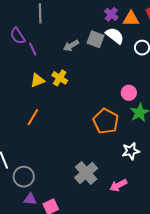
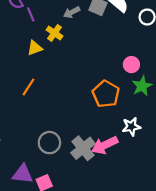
yellow cross: (60, 78) -> (55, 33), moved
gray circle: (24, 177) -> (49, 143), moved
pink arrow: (118, 185) -> (105, 145), moved, size x1.4
purple triangle: (30, 199) -> (23, 174), size x1.5

